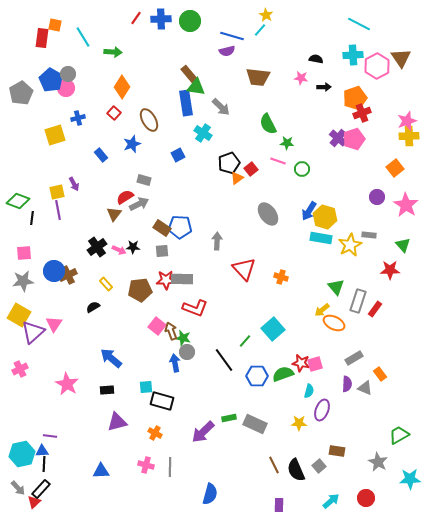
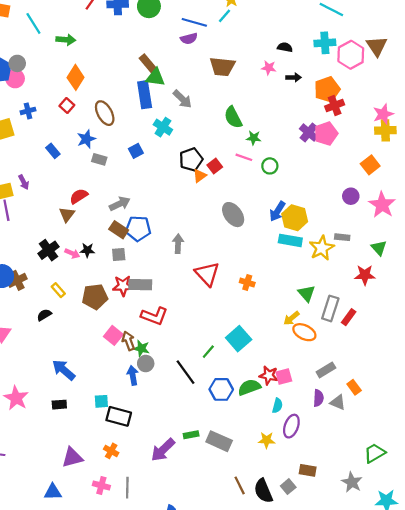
gray rectangle: (144, 180) -> (99, 159), moved
gray arrow: (139, 204) -> (120, 204), moved
purple triangle: (117, 422) -> (72, 457), moved

